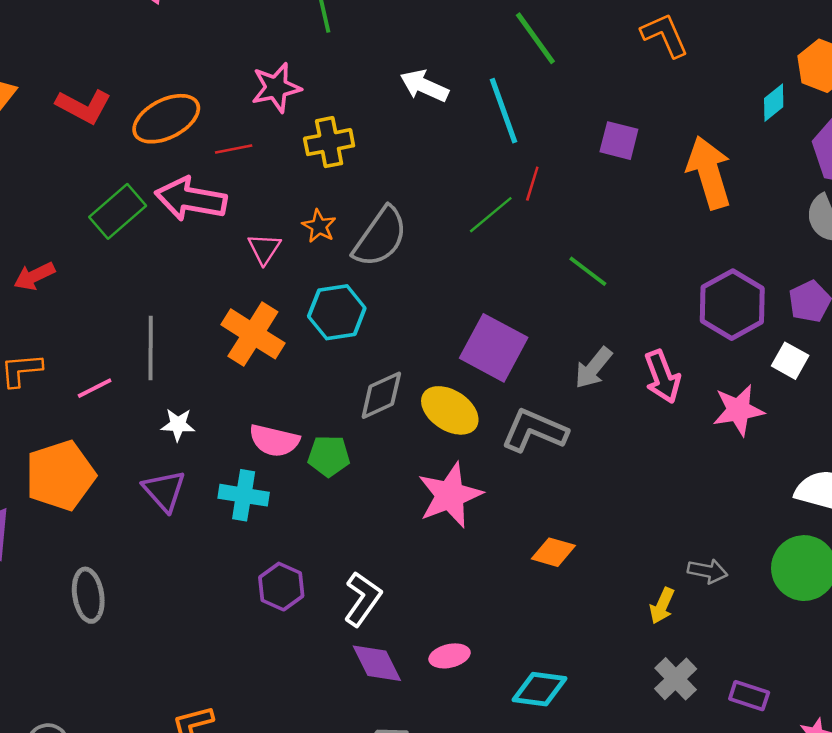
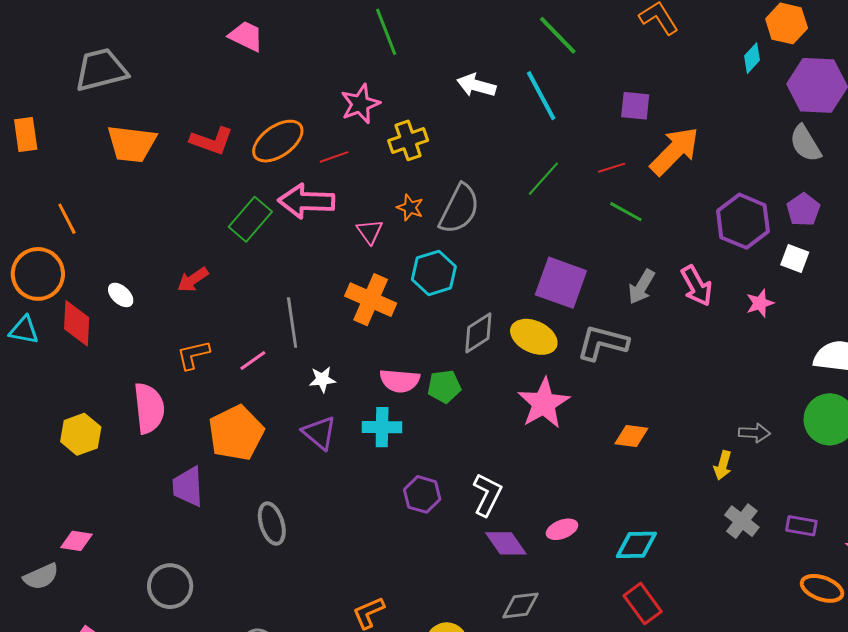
orange arrow: (709, 173) -> (675, 151), moved, turned 70
red line: (532, 184) -> (612, 168), moved, turned 64
pink star: (738, 410) -> (760, 303), size x0.7

